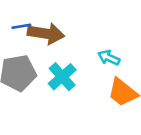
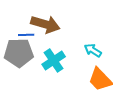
blue line: (21, 26) -> (26, 35), moved

